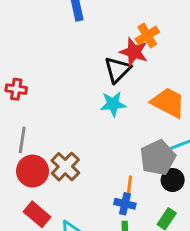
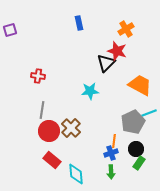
orange cross: (147, 35) -> (126, 29), moved
cyan star: (113, 104) -> (90, 91), moved
black circle: (173, 180) -> (136, 149), moved
blue cross: (125, 204) -> (111, 153), turned -32

